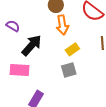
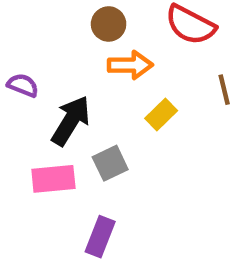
orange arrow: (62, 25) -> (130, 65), turned -72
gray square: (69, 70) -> (110, 163), moved

